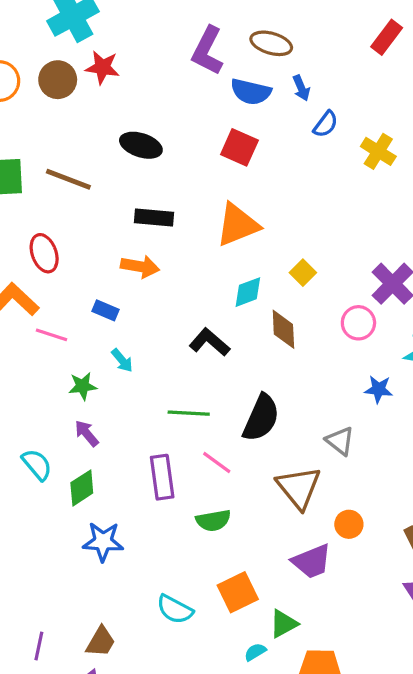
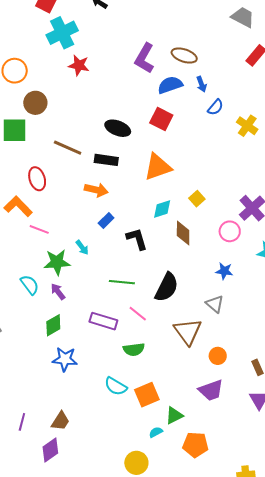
brown circle: (58, 80) -> (35, 103), moved
blue semicircle: (251, 92) -> (170, 85), turned 145
black ellipse: (141, 145) -> (118, 128), moved
brown line: (68, 179) -> (68, 148), moved
blue rectangle: (105, 310) -> (106, 220), moved, turned -70
black L-shape: (209, 342) -> (137, 239), turned 30
green star: (83, 386) -> (57, 262), size x1.5
blue star: (378, 389) -> (224, 271), moved
cyan semicircle: (37, 465) -> (30, 285), moved
purple rectangle: (162, 477) -> (103, 321), turned -68
purple trapezoid: (312, 561) -> (211, 390), moved
cyan semicircle: (175, 609) -> (116, 386), moved

